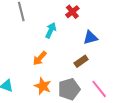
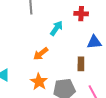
red cross: (72, 12) -> (81, 14), turned 32
brown rectangle: (81, 61) -> (81, 64), turned -64

